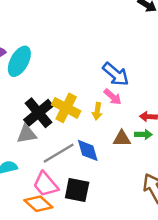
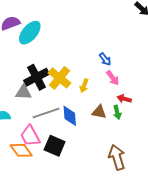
blue arrow: (116, 74) -> (105, 59), size x0.6
pink arrow: (113, 97) -> (113, 78), moved
green arrow: (143, 134) -> (117, 112), turned 64

